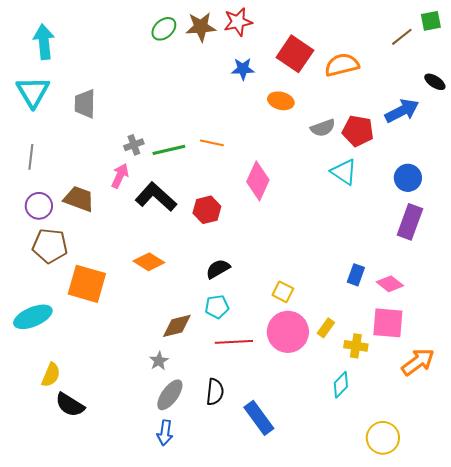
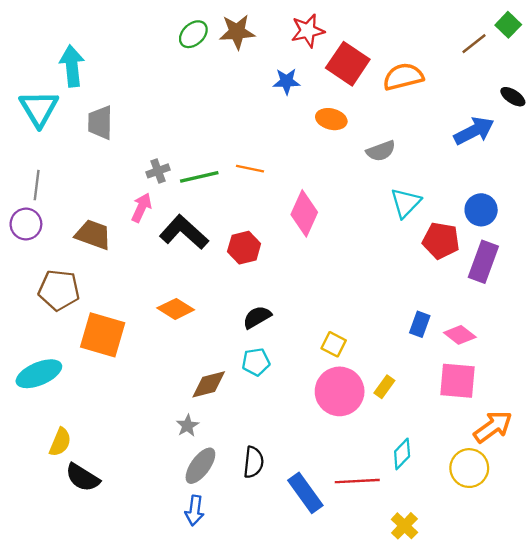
green square: (431, 21) -> (508, 25), turned -35
red star: (238, 22) -> (308, 31), moved
cyan arrow: (44, 42) -> (72, 66), moved
red pentagon: (358, 131) -> (441, 241), moved
cyan triangle: (344, 172) -> (406, 203), turned 40
purple circle: (39, 206) -> (26, 224), moved
red line: (234, 342) -> (357, 481), moved
yellow cross: (356, 346) -> (404, 526), moved, turned 35
yellow circle: (383, 438) -> (469, 468), moved

